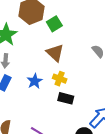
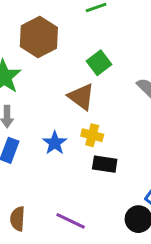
green square: (54, 24) -> (99, 63), moved

